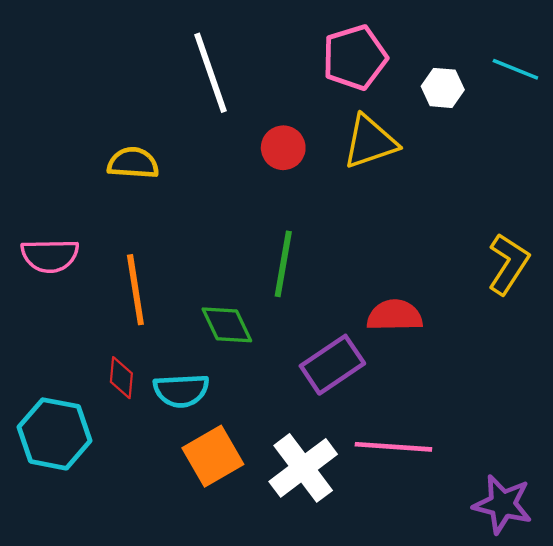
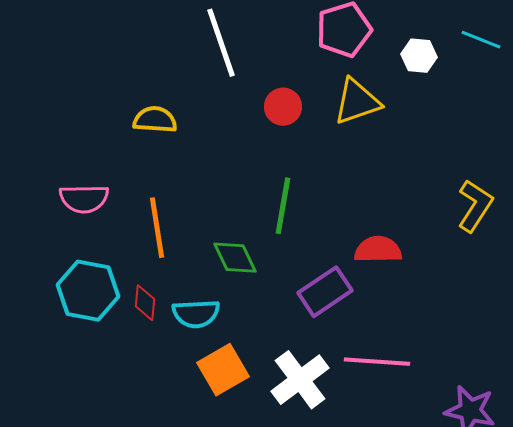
cyan hexagon: (55, 434) -> (88, 291), moved

